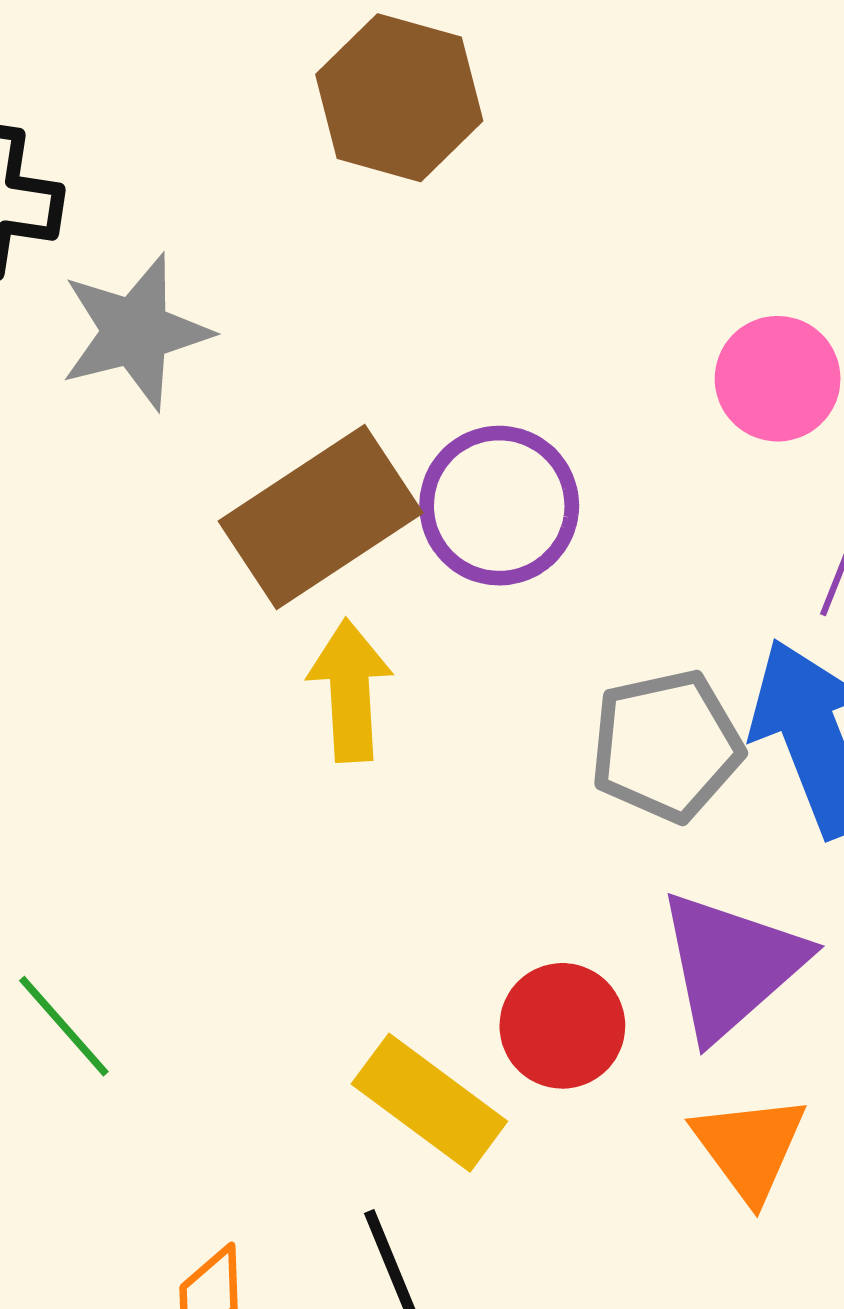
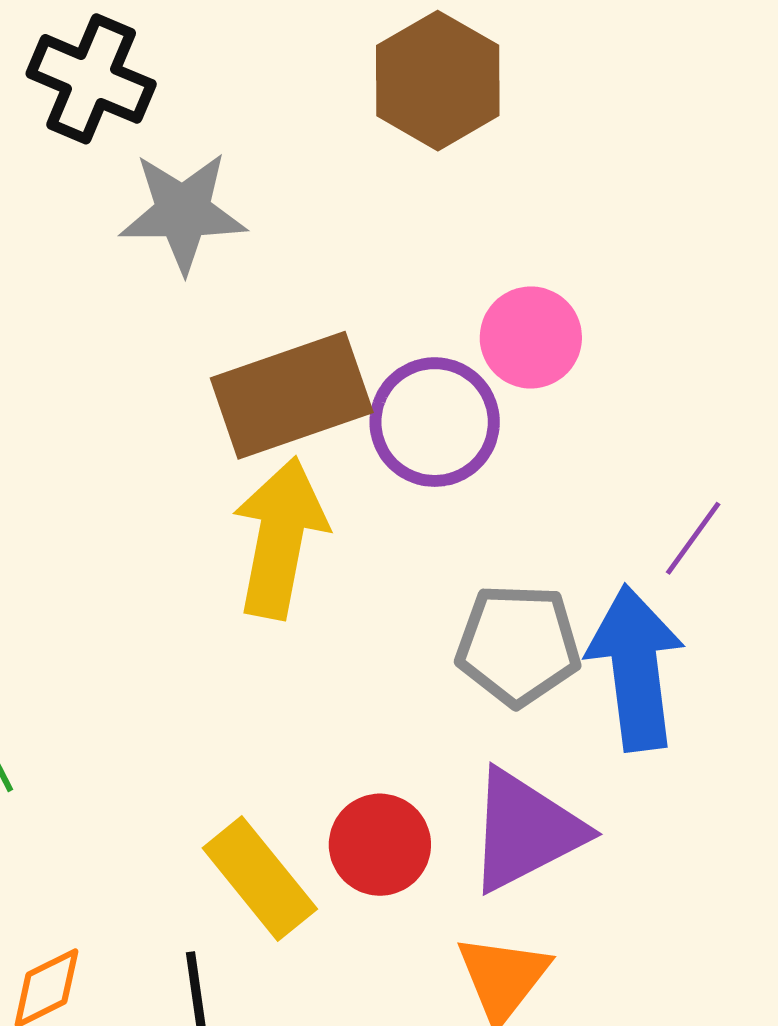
pink circle: (778, 379) -> (531, 337), moved
yellow arrow: (350, 690) -> (280, 538), size x1.4

